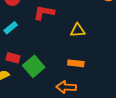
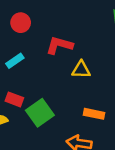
yellow triangle: (78, 30) -> (81, 70), moved

